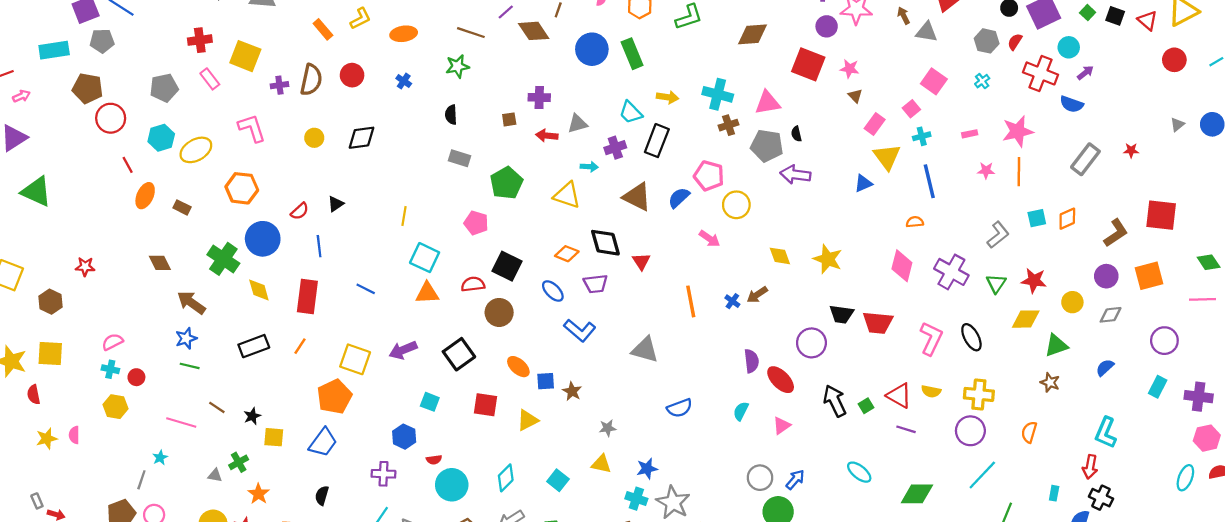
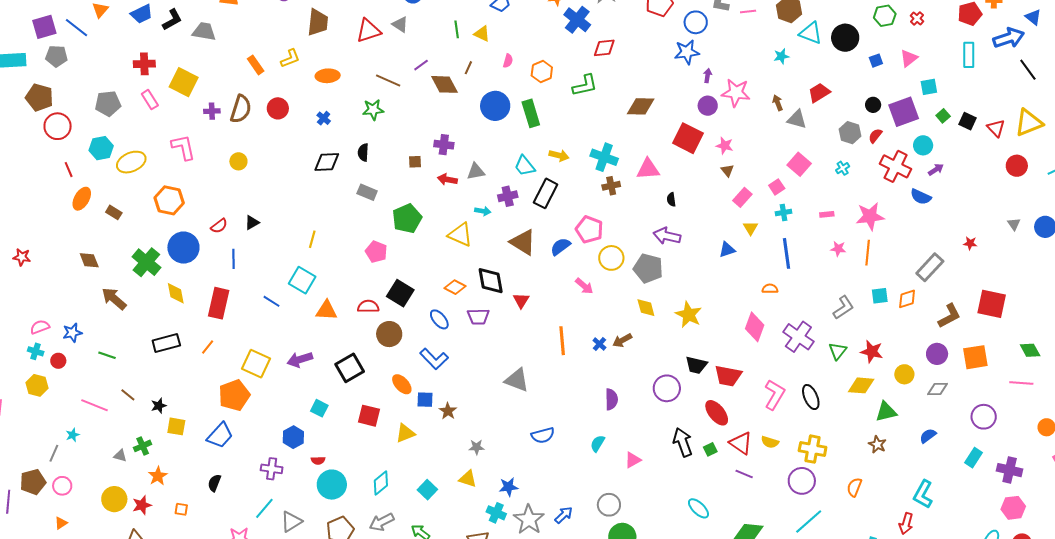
gray triangle: (1177, 125) -> (1014, 224), turned -32
black diamond: (362, 138) -> (327, 162), moved
gray pentagon: (767, 146) -> (648, 268), moved
yellow triangle: (887, 157) -> (751, 228), size x0.6
gray rectangle: (1085, 159) -> (930, 267), moved
cyan square: (425, 258) -> (302, 280), moved
blue L-shape: (580, 330) -> (434, 359), moved
blue star: (186, 338) -> (72, 333), moved
red ellipse: (781, 380) -> (717, 413), moved
blue arrow: (795, 480) -> (564, 515), moved

